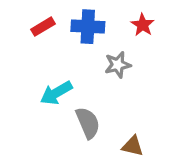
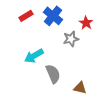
red star: (143, 25) -> (86, 23), moved
blue cross: (88, 27) -> (53, 16), turned 36

